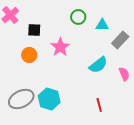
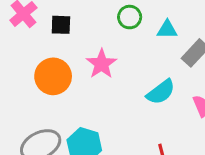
black square: (34, 30) -> (61, 25), moved
orange circle: (29, 55) -> (53, 76), size x1.5

